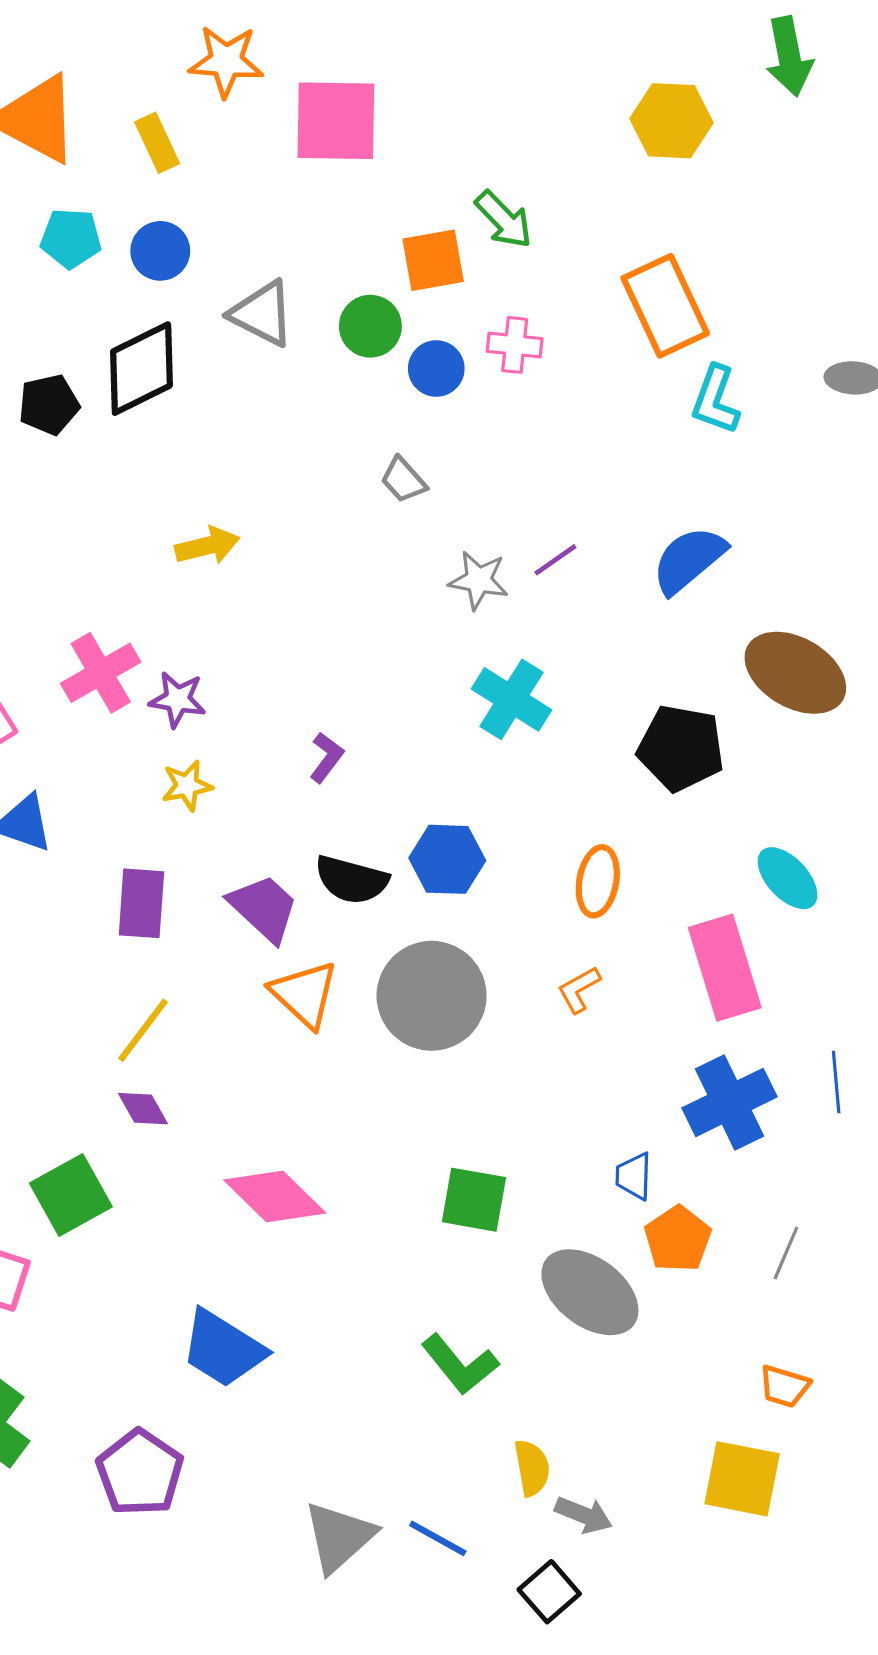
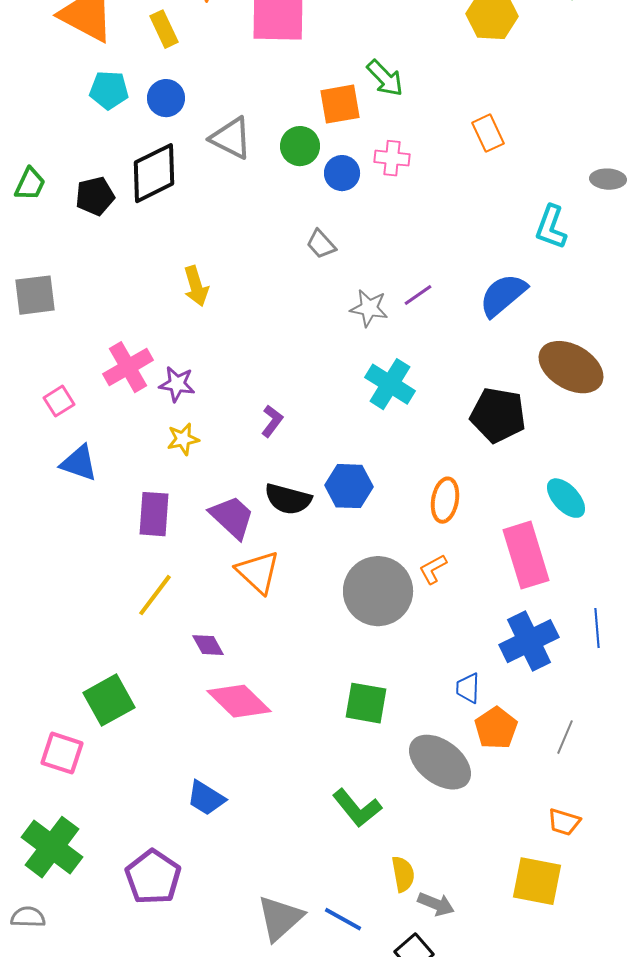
orange rectangle: (665, 306) -> (488, 133), size x0.6
cyan L-shape: (715, 400) -> (551, 227), moved
yellow arrow: (207, 546) -> (196, 286), turned 87
gray circle: (432, 996) -> (378, 591), moved
purple diamond: (143, 1109) -> (208, 645), moved
blue trapezoid: (223, 1349) -> (206, 798), size x0.7

